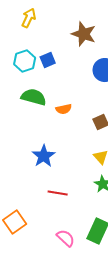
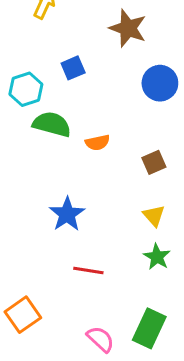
cyan hexagon: (25, 61) -> (26, 89), moved

